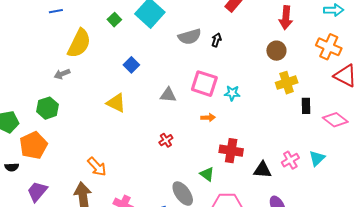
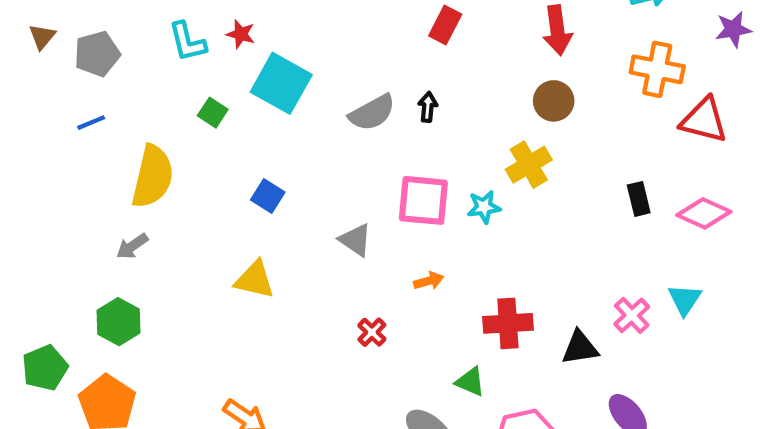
yellow cross: (287, 83) -> (529, 165), moved
gray triangle: (168, 95) -> (356, 240), turned 42
orange arrow: (208, 118) -> (429, 281), moved

